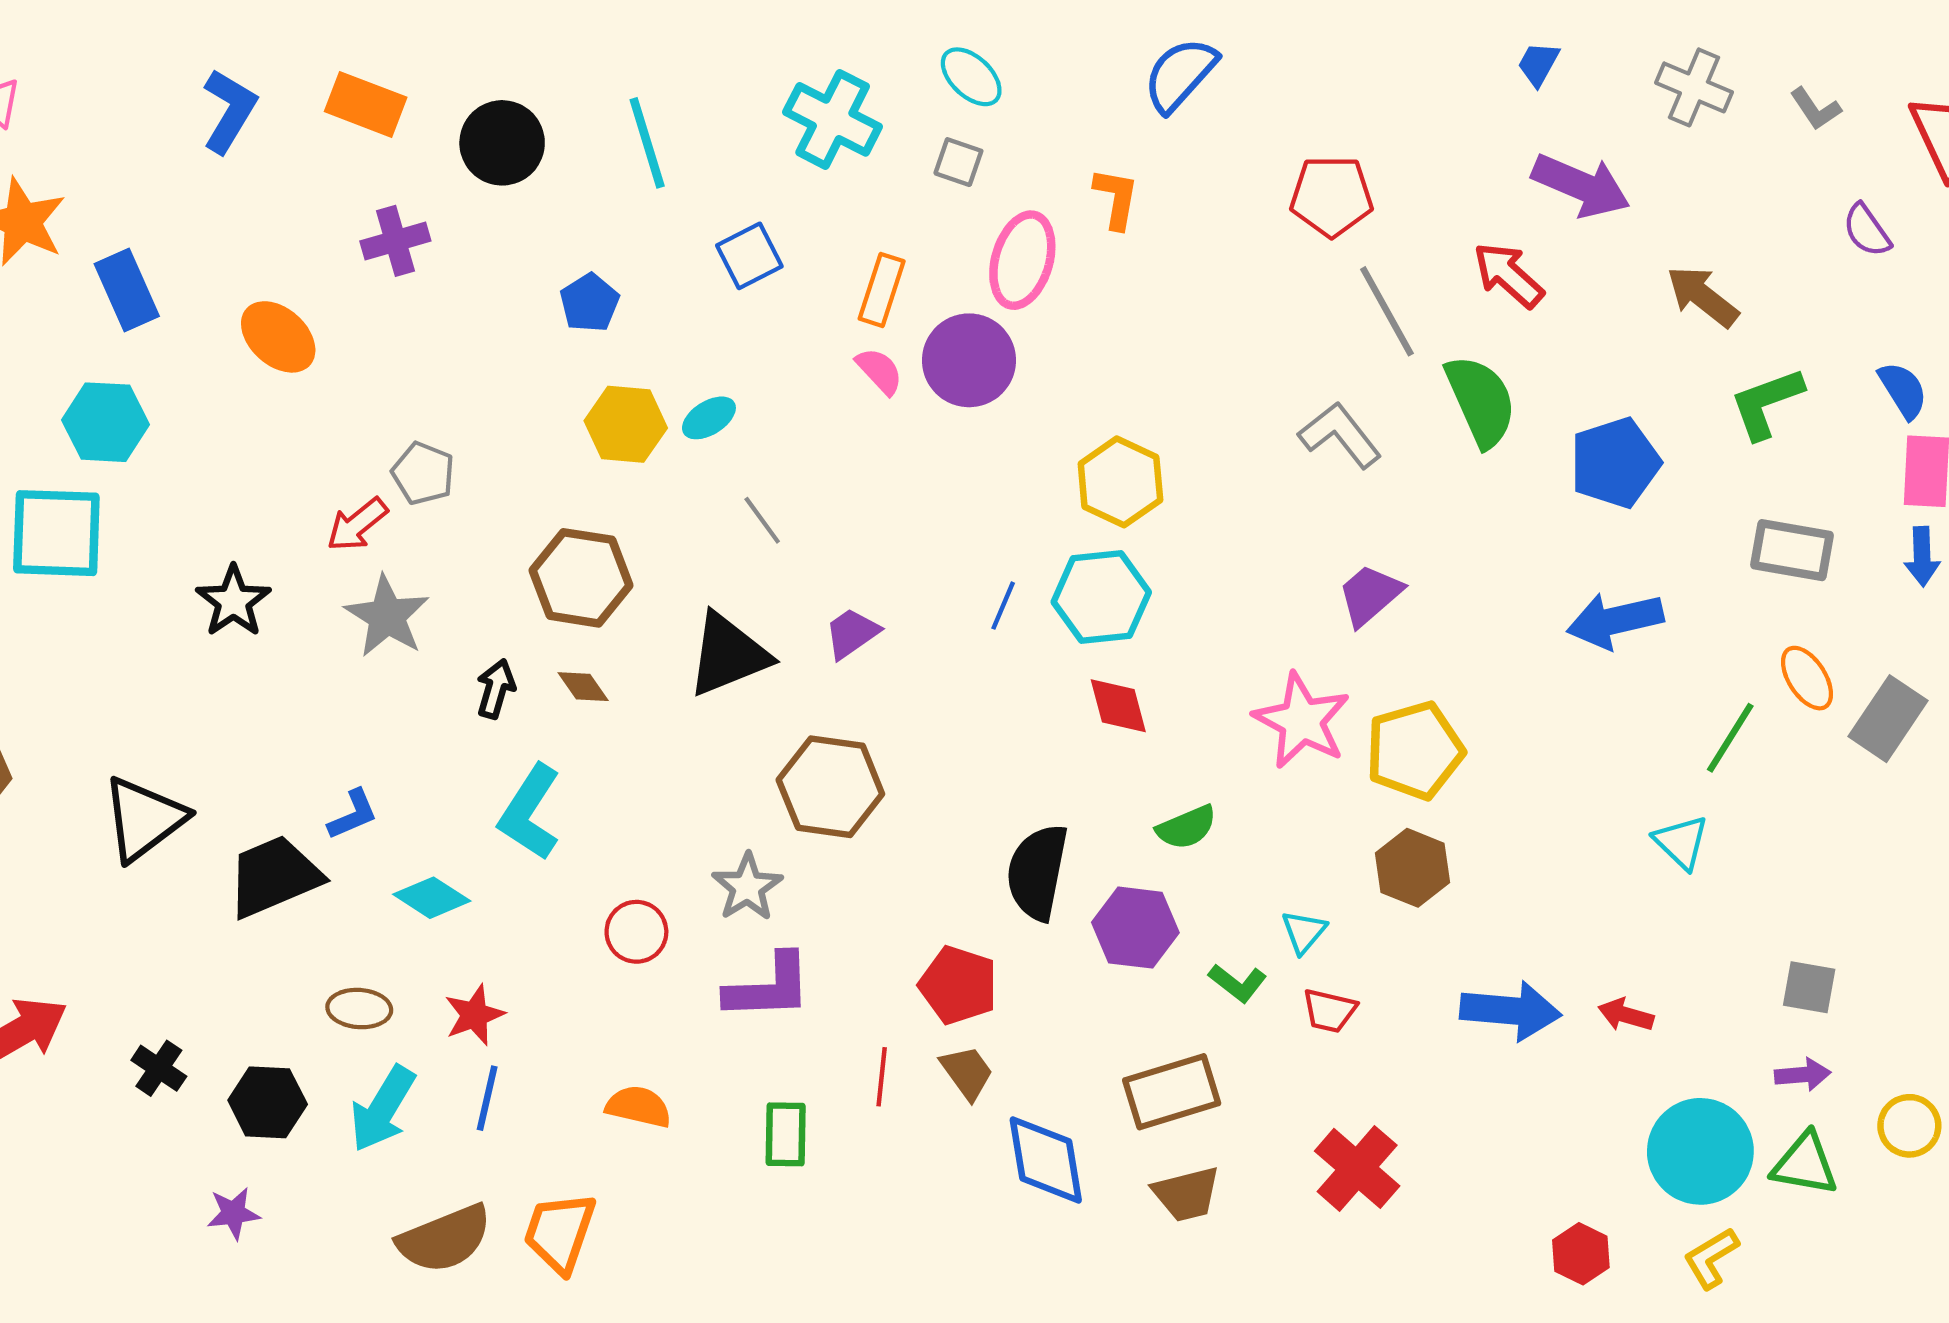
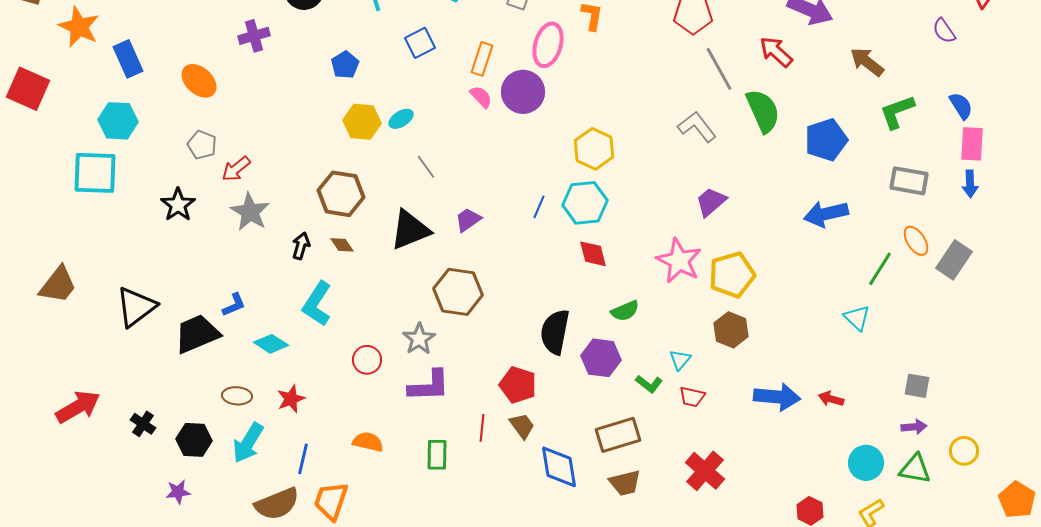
gray pentagon: (423, 473) -> (202, 145), moved
blue line: (487, 1098) -> (303, 459), moved
cyan circle: (1700, 1151) -> (866, 463), size x0.7

